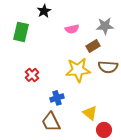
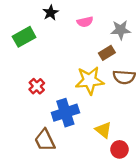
pink semicircle: (72, 29) -> (85, 22), moved
green rectangle: (21, 32) -> (24, 37), turned 48
blue cross: (57, 98) -> (65, 113), size x1.6
brown trapezoid: (51, 122) -> (45, 140), moved

